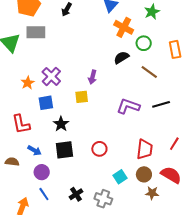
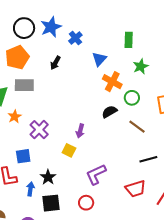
orange star: (28, 83) -> (15, 117), moved
yellow square: (82, 97) -> (69, 150), turned 32
blue square: (46, 103) -> (23, 156), moved
purple L-shape: (128, 106) -> (96, 174), moved, turned -45
red trapezoid: (145, 149) -> (136, 189), moved, turned 65
blue arrow: (34, 151) -> (30, 189), moved, turned -112

